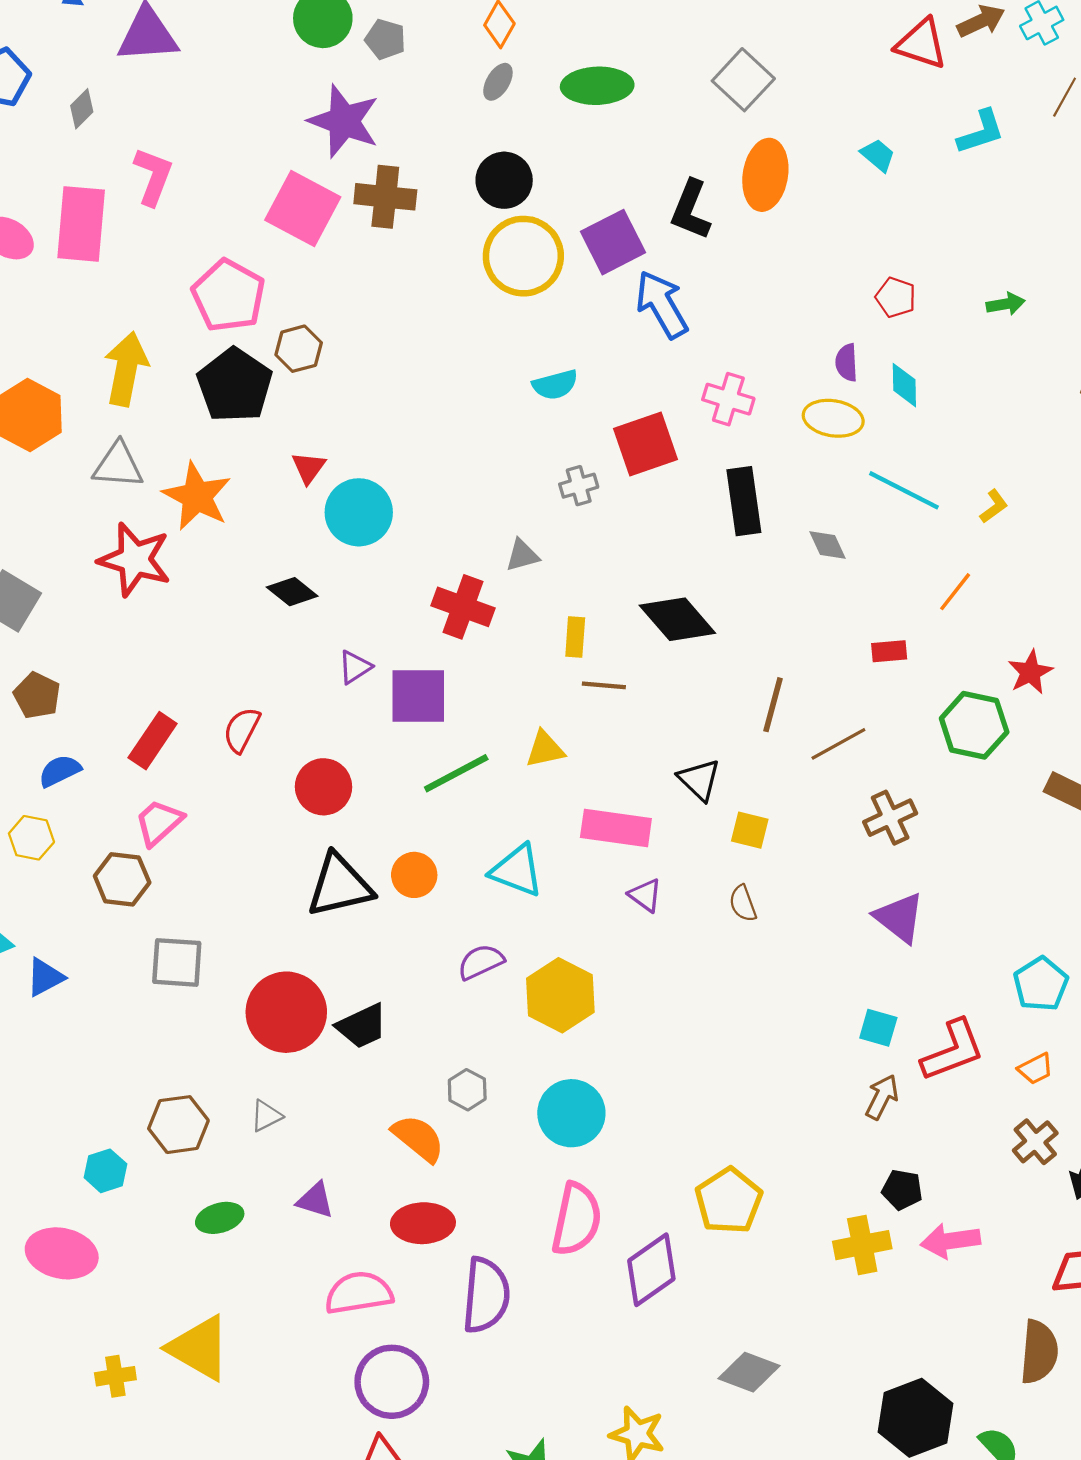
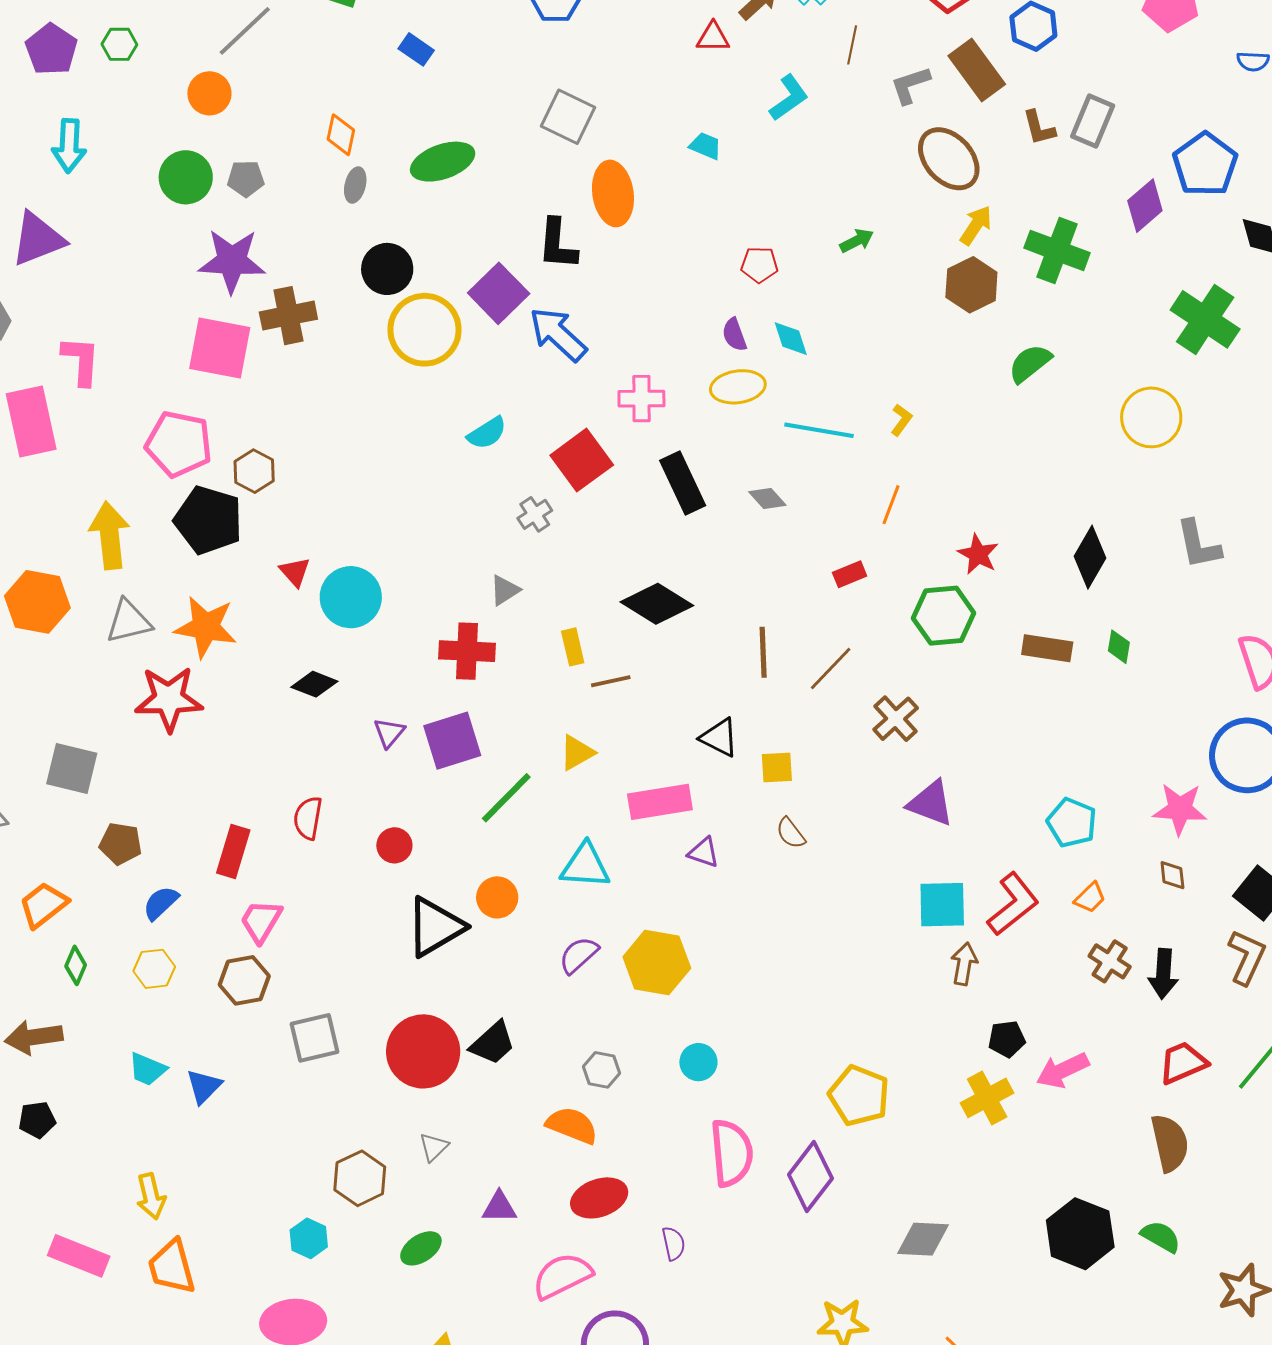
red triangle: (921, 44) -> (713, 37), size x0.7
red circle: (323, 787) -> (394, 845), size x0.7
cyan square: (878, 1028) -> (942, 905), size x1.5
cyan circle: (571, 1113) -> (698, 1062), size x0.6
purple semicircle: (486, 1295) -> (673, 1244), size x0.5

